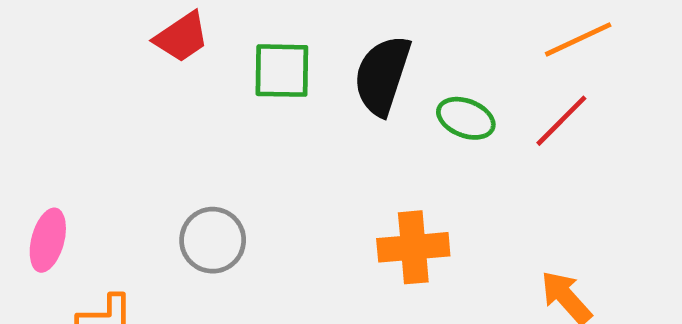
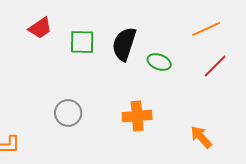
red line: (561, 121) -> (215, 66), moved
gray circle: (213, 240) -> (68, 113), moved

